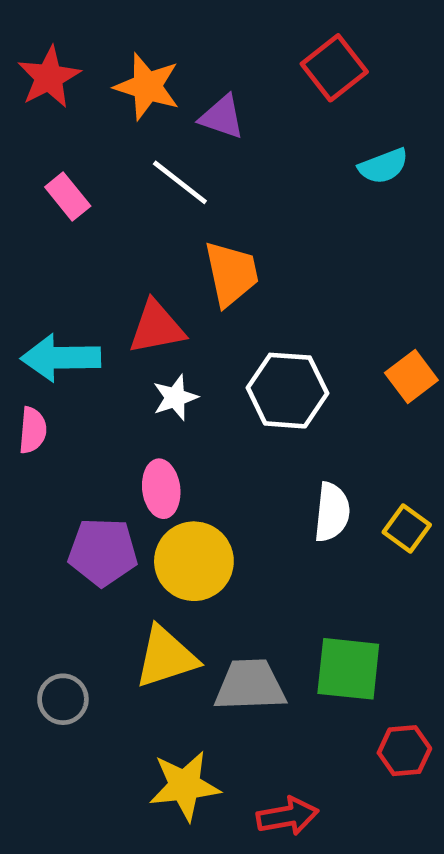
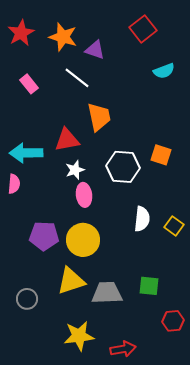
orange square: (411, 376) -> (161, 155), moved, turned -35
pink ellipse: (161, 489) -> (84, 195), moved
green square: (348, 669) -> (149, 286), size x0.7

